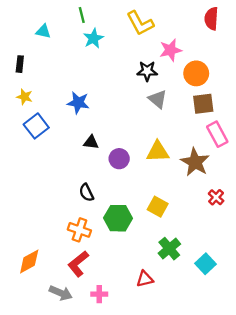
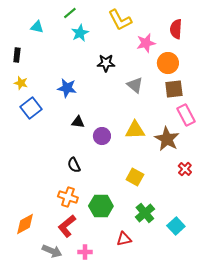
green line: (82, 15) -> (70, 13), turned 64
red semicircle: (211, 19) -> (176, 29), moved
black star: (147, 71) -> (106, 63), moved
green hexagon: (118, 218) -> (101, 206), moved

